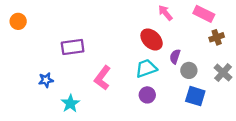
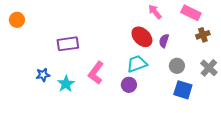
purple semicircle: (175, 57) -> (164, 41), moved
purple circle: (147, 95) -> (129, 85), moved
cyan star: (70, 104) -> (66, 84), moved

